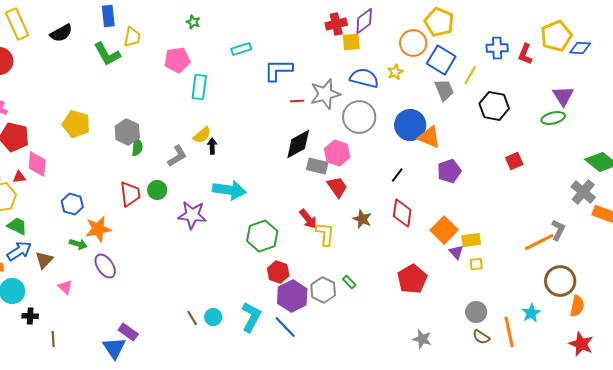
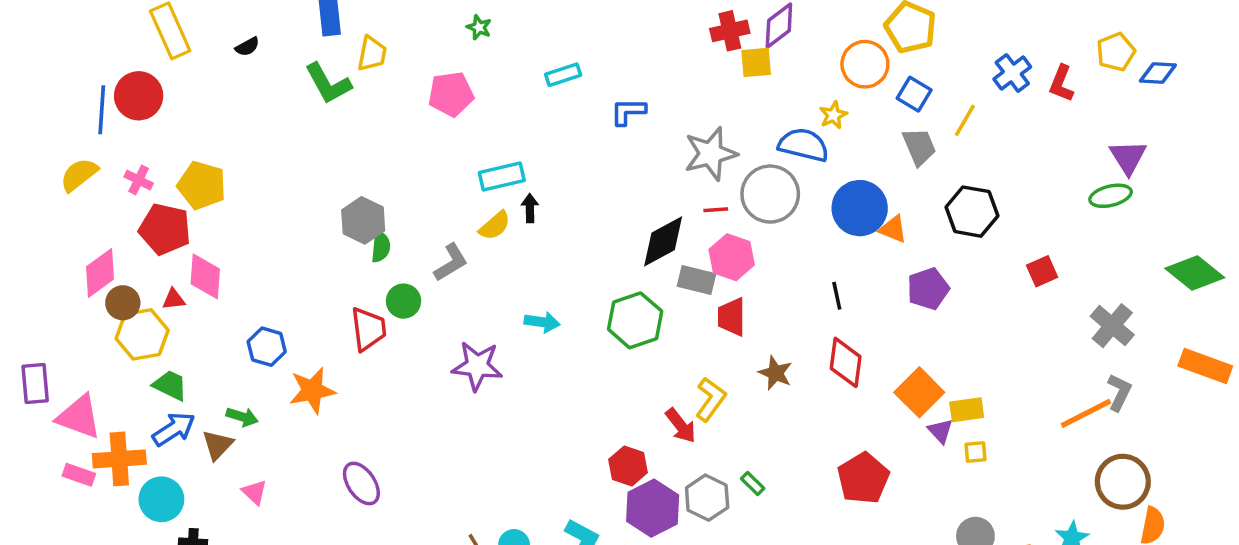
black semicircle: (61, 33) -> (247, 47), size x0.6
yellow pentagon: (556, 36) -> (1116, 52), size x0.7
blue cross: (497, 48) -> (1012, 73), turned -35
blue square: (441, 60) -> (914, 94), size x0.7
blue L-shape: (278, 70) -> (628, 112), size x0.7
blue semicircle: (364, 78) -> (804, 145), moved
cyan rectangle: (199, 87) -> (502, 176), moved, turned 70
red line: (297, 101) -> (716, 210), moved
black hexagon: (494, 106) -> (972, 212), moved
yellow pentagon: (76, 124) -> (202, 185), moved
orange triangle: (429, 137) -> (893, 229), size x0.7
black arrow: (212, 146) -> (530, 208), moved
black line: (397, 175) -> (837, 296), turned -49
red trapezoid: (337, 187) -> (732, 317), turned -145
green circle: (157, 190) -> (404, 301), moved
cyan arrow: (229, 190) -> (542, 322), size x0.6
gray cross: (583, 192) -> (1112, 326), moved
red arrow: (308, 219) -> (681, 426), moved
yellow L-shape: (325, 234) -> (711, 399), turned 30
green hexagon: (262, 236) -> (635, 320), moved
green arrow: (78, 244) -> (242, 417), moved
purple ellipse: (105, 266) -> (361, 484), moved

